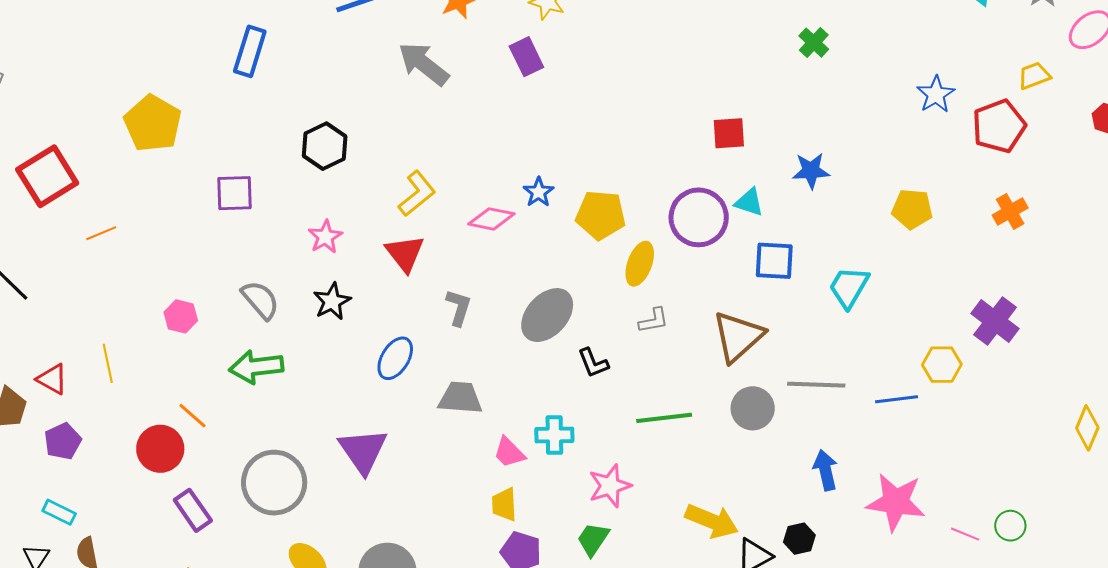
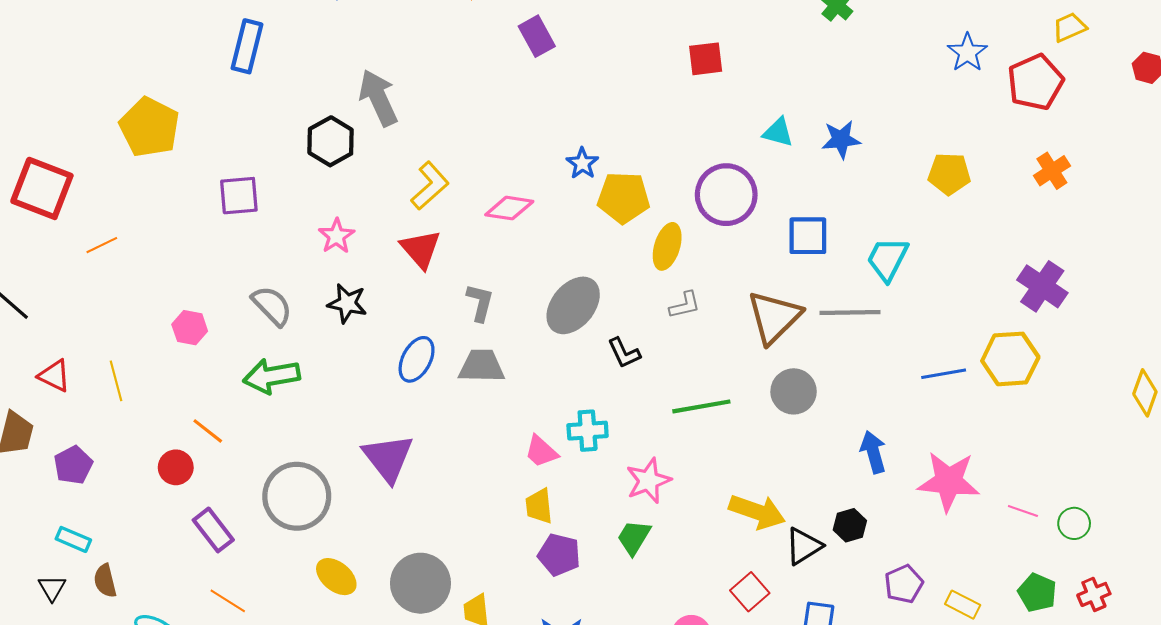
gray arrow: (424, 64) -> (378, 98), moved, turned 30
red square: (729, 133) -> (706, 59), moved
red square: (47, 176) -> (42, 188), turned -34
blue star: (539, 192) -> (582, 163), moved
cyan triangle: (749, 202) -> (778, 132), moved
black star: (332, 301) -> (347, 303), turned -30
yellow hexagon: (942, 365) -> (1010, 359), moved, size x1.4
red triangle: (52, 379) -> (54, 376), moved
gray line: (816, 385) -> (850, 312), moved
gray trapezoid: (460, 398) -> (482, 366), moved
red circle: (160, 449) -> (176, 467), size x0.7
green circle: (1010, 526) -> (1074, 523), moved

